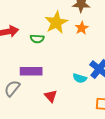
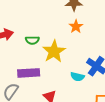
yellow star: (56, 23) -> (54, 51), moved

